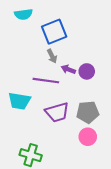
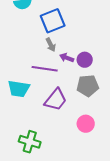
purple trapezoid: (57, 112) -> (56, 100), turned -35
gray pentagon: (88, 112) -> (88, 86), moved

